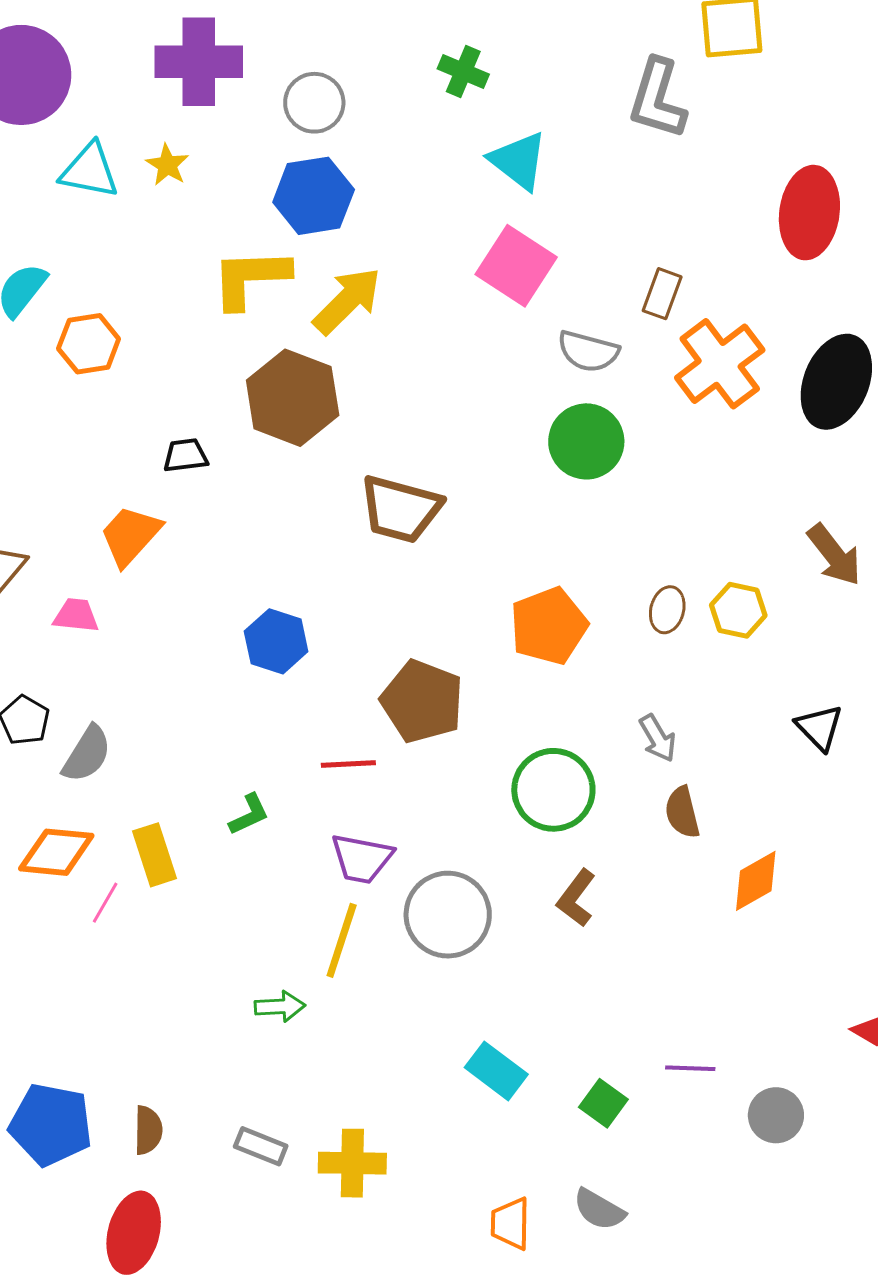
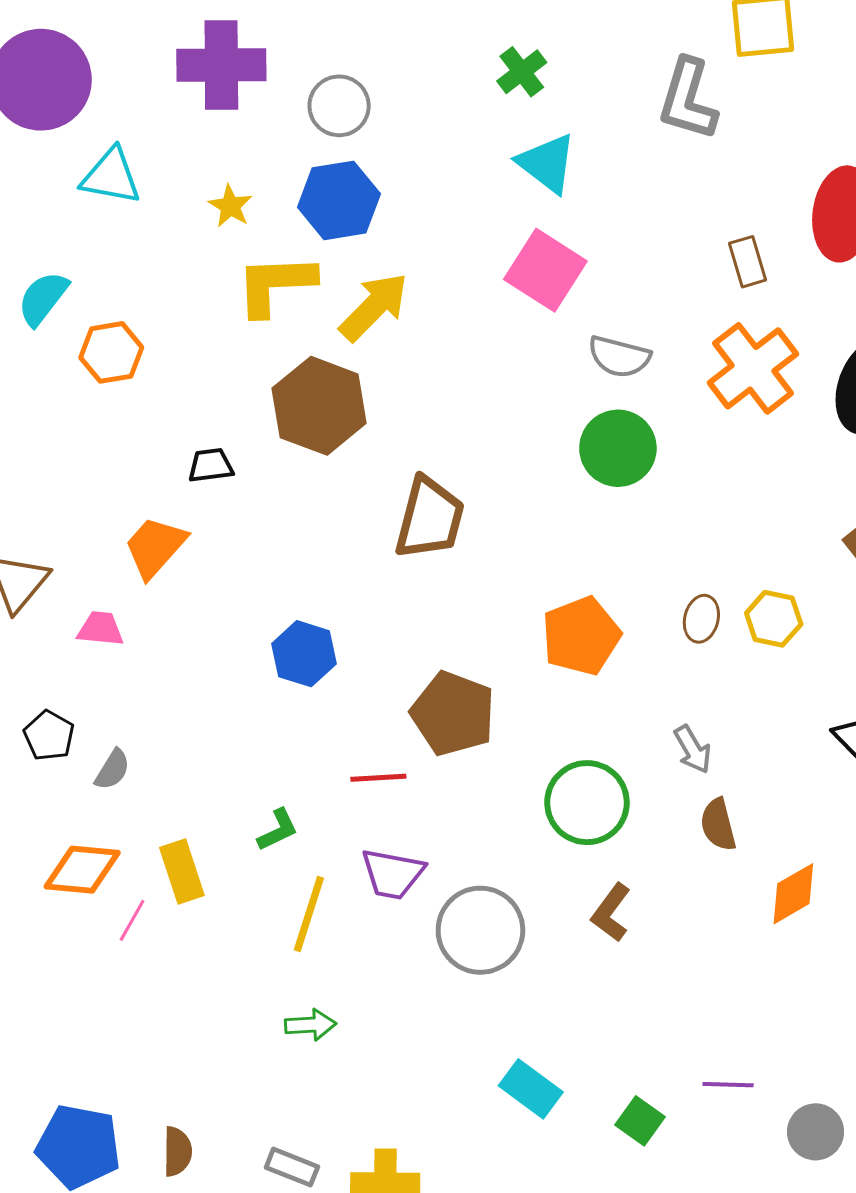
green cross: (463, 72) -> (522, 72), moved, turned 30
yellow star: (167, 165) -> (230, 206), moved
brown rectangle: (662, 294) -> (747, 262), moved, turned -36
brown trapezoid: (401, 509) -> (430, 518), turned -90
gray semicircle: (87, 754) -> (112, 770), size x0.7
yellow line: (342, 940) -> (309, 914), moved

